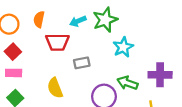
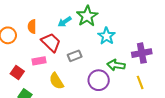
red trapezoid: (57, 42) -> (51, 42), turned -125
red square: (13, 52) -> (17, 73), moved
pink rectangle: (14, 73) -> (39, 61), moved

